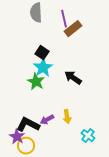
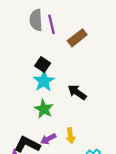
purple line: (64, 19) -> (52, 24), moved
green star: (36, 82) -> (44, 109), moved

